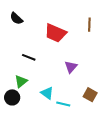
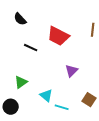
black line: (29, 57) -> (31, 48), moved
black circle: (12, 97) -> (11, 107), moved

